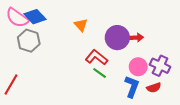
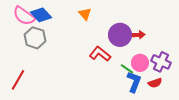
orange triangle: (81, 25) -> (85, 14), moved
green line: (100, 73) -> (127, 69), moved

